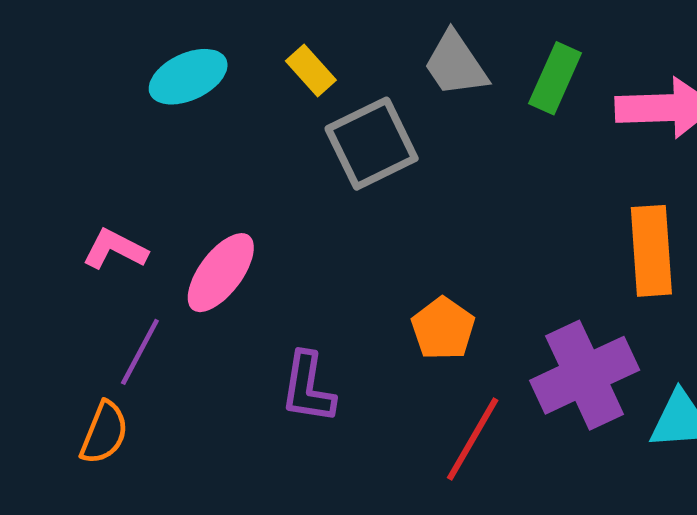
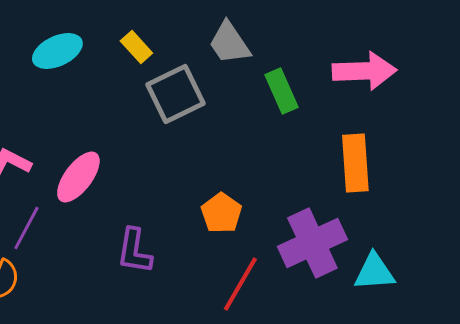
green rectangle: (555, 78) -> (281, 91), moved, turned -48

